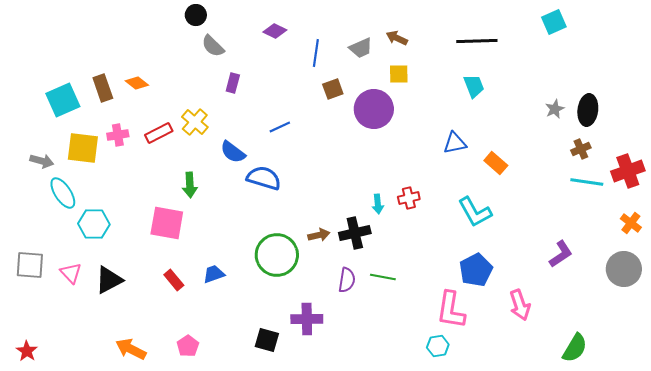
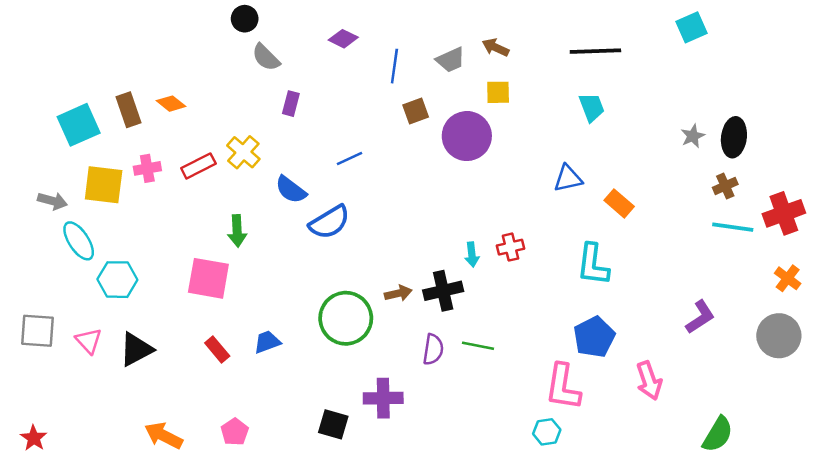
blue semicircle: (264, 178) -> (330, 222), turned 132
cyan L-shape: (475, 212) -> (593, 265), turned 36

